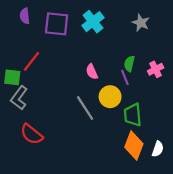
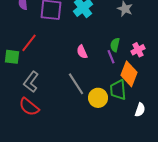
yellow circle: (110, 97) -> (98, 98), moved
gray L-shape: (19, 98) -> (31, 82), moved
orange diamond: (134, 146) -> (129, 74), moved
white semicircle: (158, 149) -> (140, 110), moved

